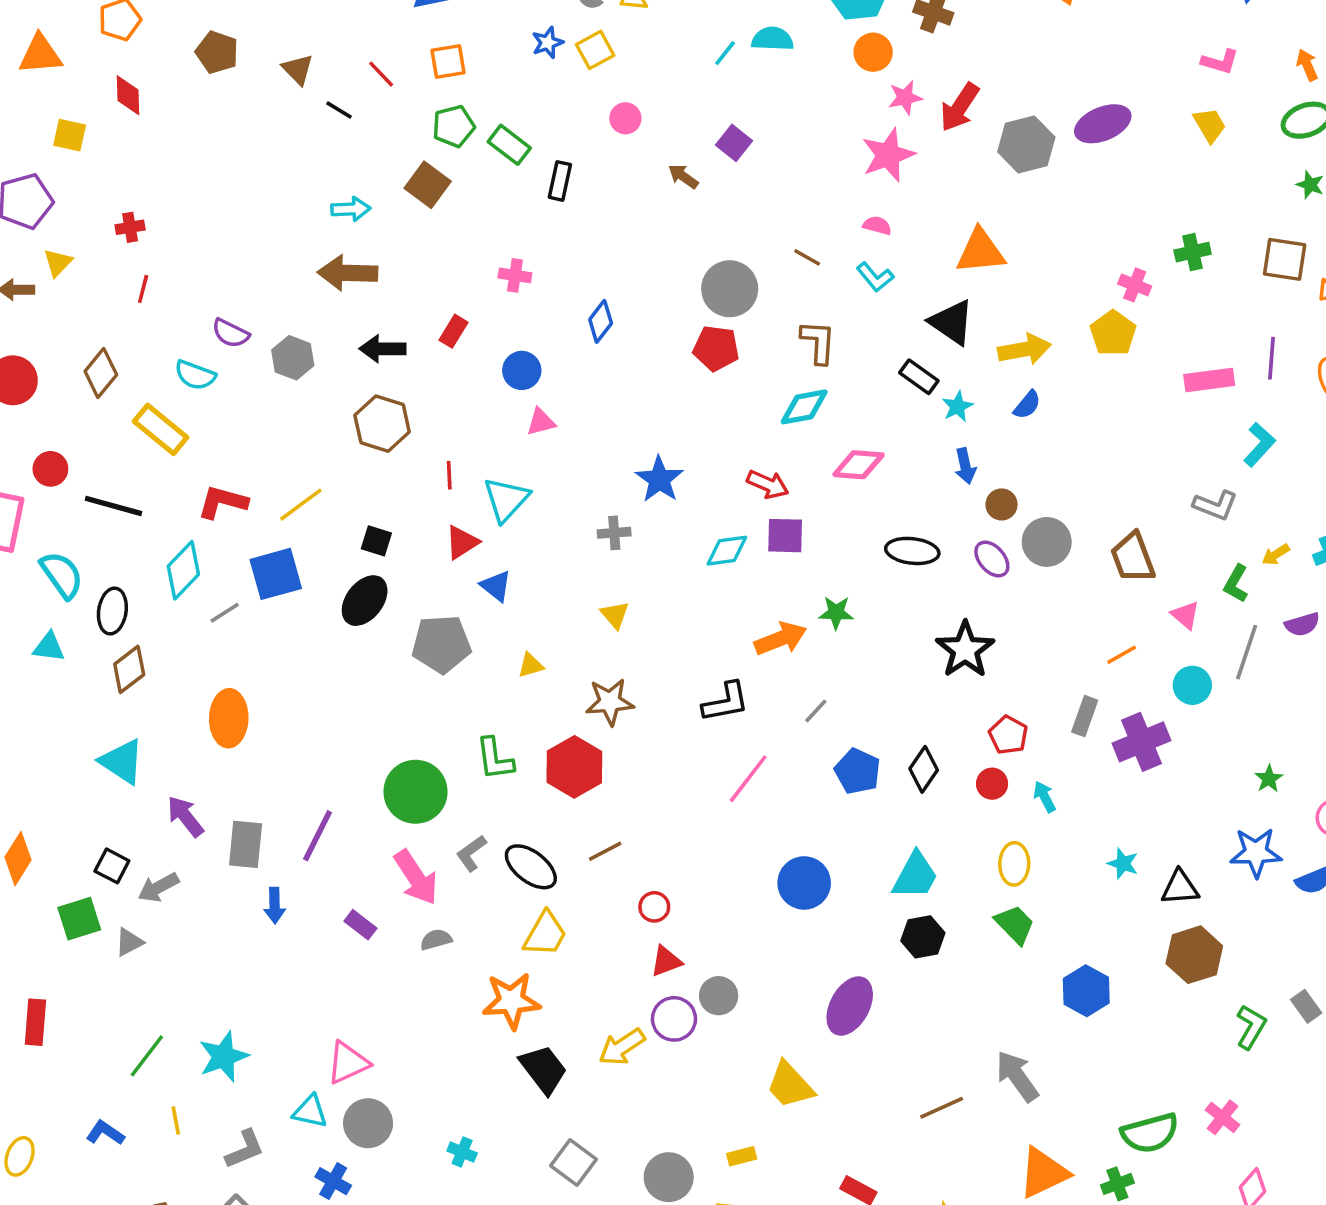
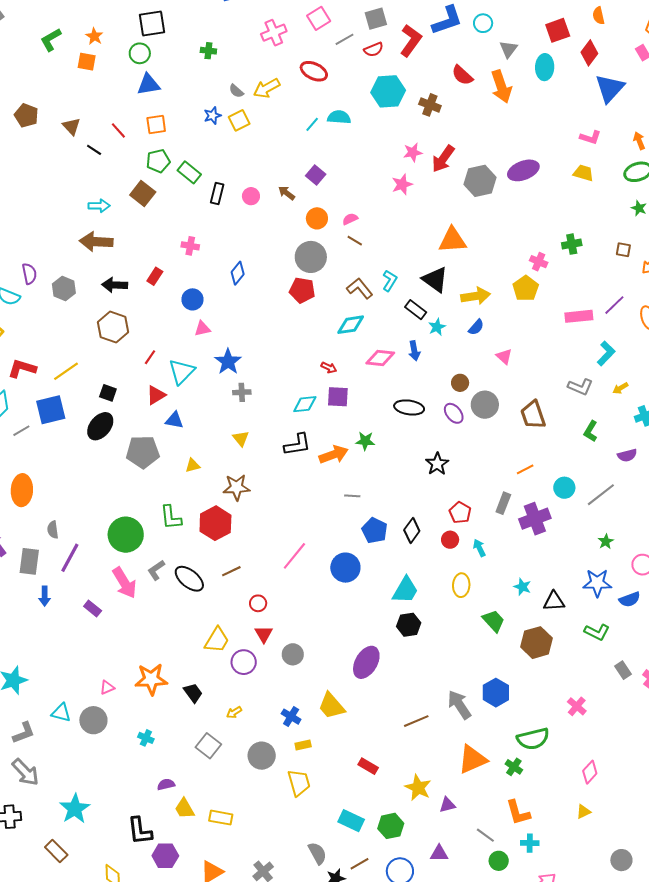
orange circle: (873, 52) -> (317, 218), moved
pink circle: (625, 118) -> (251, 196), moved
yellow trapezoid: (1210, 125) -> (583, 173), turned -45
pink star: (888, 155) -> (402, 184), size x0.7
pink semicircle: (877, 225) -> (350, 219), moved, turned -42
brown square: (1285, 259) -> (623, 250), size x0.6
cyan L-shape: (875, 277) -> (390, 281), moved, turned -110
purple semicircle: (231, 333) -> (29, 274), turned -130
brown L-shape: (818, 342) -> (360, 288), turned -44
purple line: (1272, 358) -> (614, 305), turned 40
blue arrow: (965, 466) -> (414, 351), moved
red line: (449, 475) -> (150, 357), turned 35
blue star: (659, 479) -> (228, 362), moved
red arrow: (768, 484) -> (329, 368), size x0.7
yellow arrow: (1276, 555) -> (620, 388), moved
blue triangle: (496, 586) -> (174, 420), turned -30
pink triangle: (1185, 615) -> (504, 356), moved
black star: (965, 650) -> (437, 464), size x0.7
gray line: (1247, 652) -> (601, 495), moved, turned 32
black L-shape: (726, 702) -> (297, 445), moved
gray line: (816, 711) -> (352, 496), turned 49
pink line: (748, 779) -> (294, 556), moved
blue circle: (804, 883) -> (345, 568), moved
green trapezoid: (1015, 925) -> (494, 621), moved
yellow trapezoid: (545, 934) -> (217, 640), moved
gray semicircle: (436, 940) -> (53, 530), moved, turned -84
brown hexagon: (1194, 955) -> (536, 643), moved
red triangle: (666, 961) -> (264, 634), turned -42
blue hexagon: (1086, 991) -> (496, 693), moved
orange star: (511, 1001) -> (151, 679), moved
purple circle: (674, 1019) -> (244, 662), moved
green L-shape: (1251, 1027) -> (597, 632), moved, turned 85
yellow arrow: (622, 1047) -> (234, 712), moved, size x0.6
pink triangle: (348, 1063) -> (107, 687), moved, size x0.6
black trapezoid: (543, 1069) -> (193, 693), size x0.7
pink cross: (1222, 1117) -> (577, 706), moved
blue cross: (333, 1181) -> (291, 717), moved
green cross: (1117, 1184) -> (514, 767), turned -36

